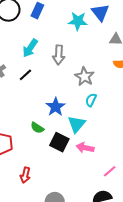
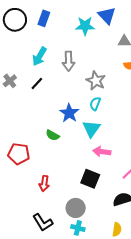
cyan semicircle: (91, 100) -> (95, 104), moved
black square: (59, 142) -> (90, 179), moved

